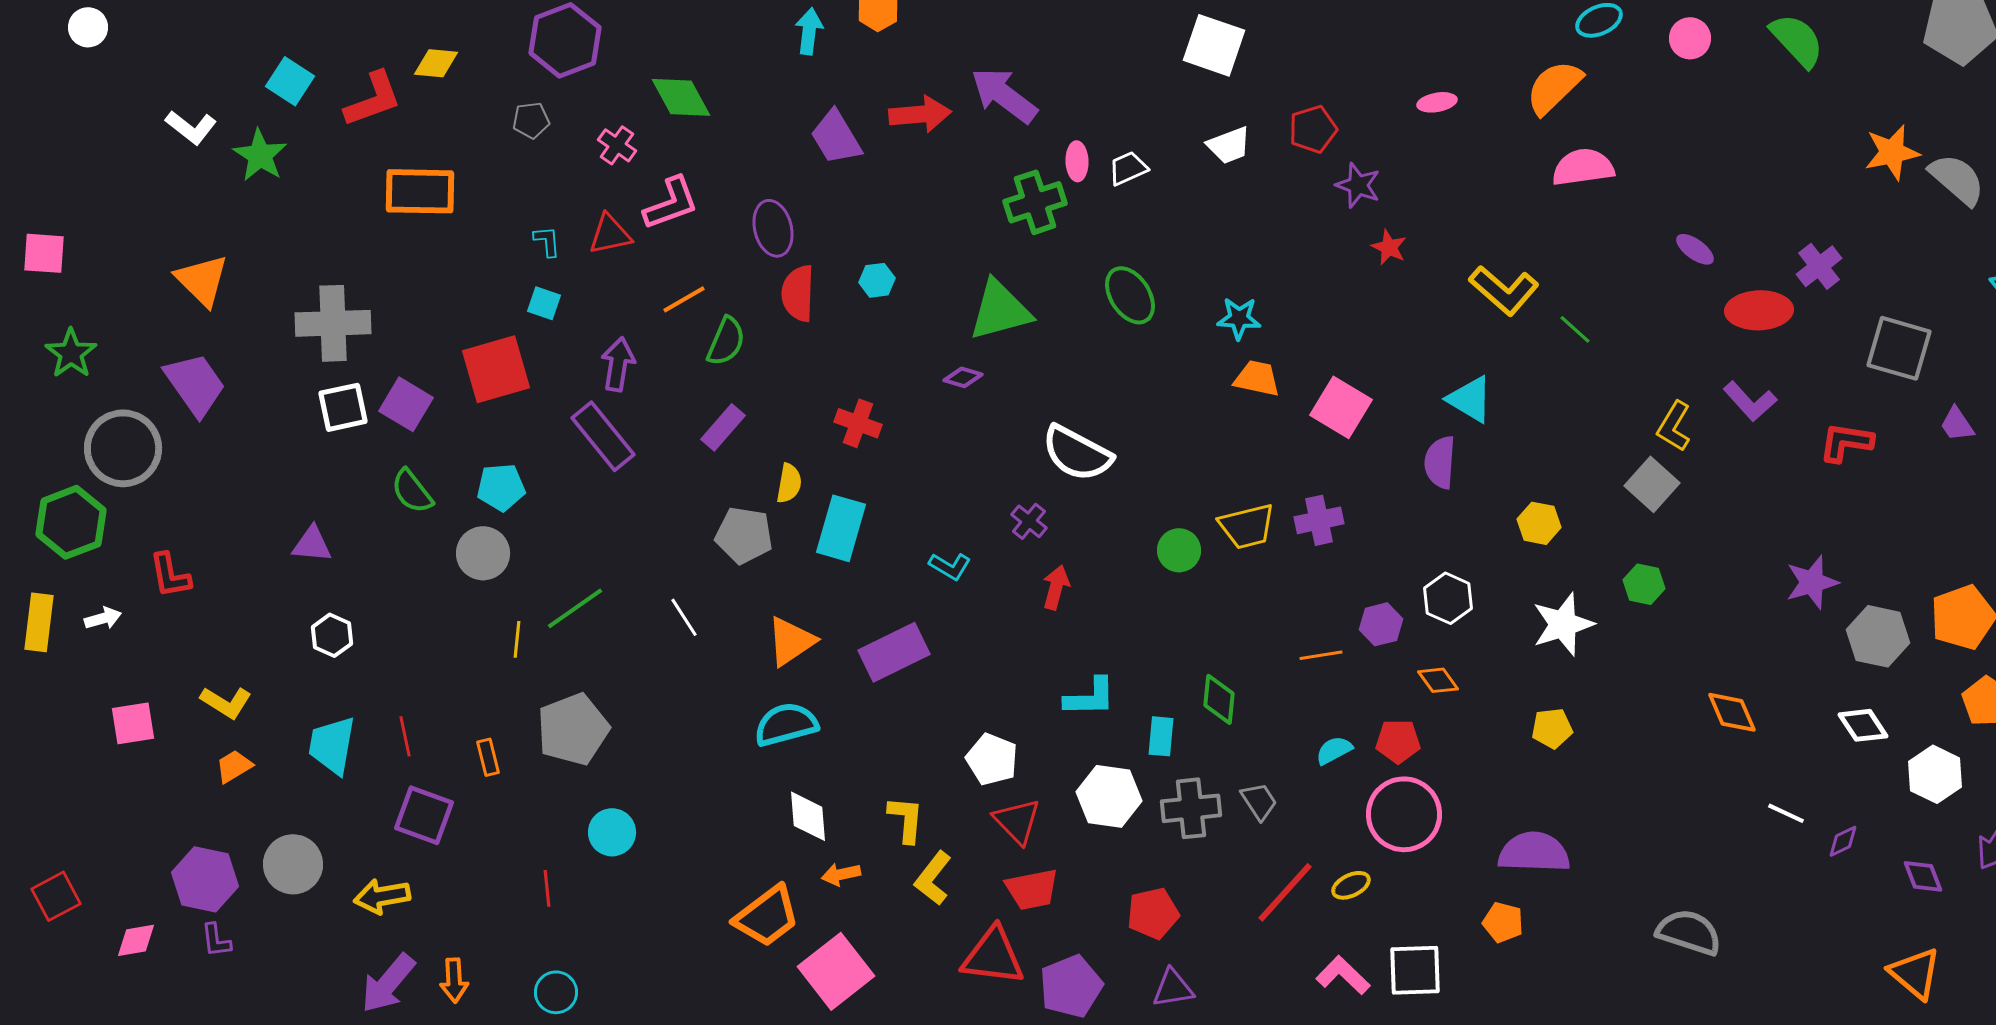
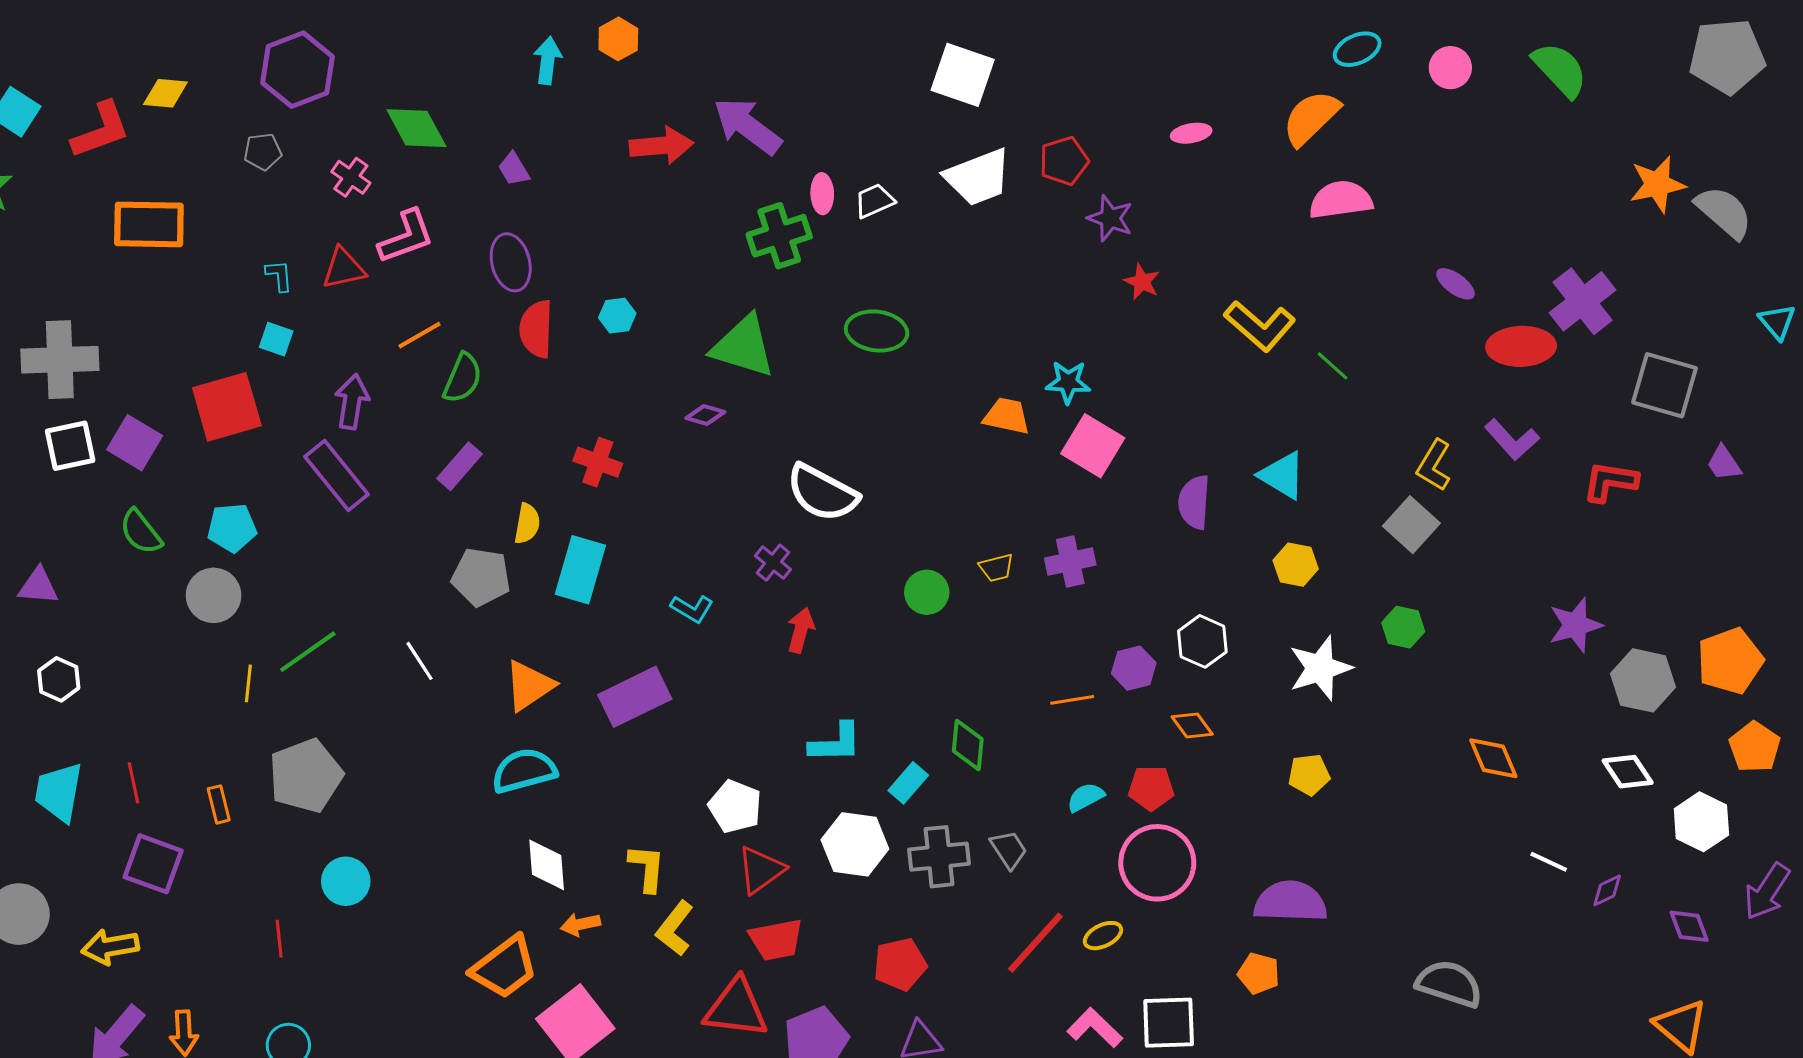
purple trapezoid: (836, 137) -> (514, 169), moved, size x0.6
white trapezoid: (1229, 145) -> (978, 177), size x1.5
purple cross: (1819, 266) -> (1583, 301), size x1.4
green ellipse: (1130, 295) -> (877, 331), turned -50
green triangle: (1000, 310) -> (743, 346), turned 32
cyan star: (1239, 318) -> (1068, 382), moved
cyan triangle: (1470, 399) -> (1282, 475), moved
yellow trapezoid: (1247, 526) -> (996, 568), size x0.6
cyan rectangle: (1161, 736) -> (908, 783), turned 36
red triangle: (1017, 821) -> (761, 870), turned 38

